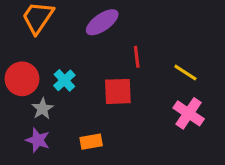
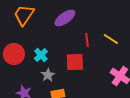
yellow line: (185, 73) -> (111, 39), moved
gray star: (42, 109) -> (48, 75), moved

